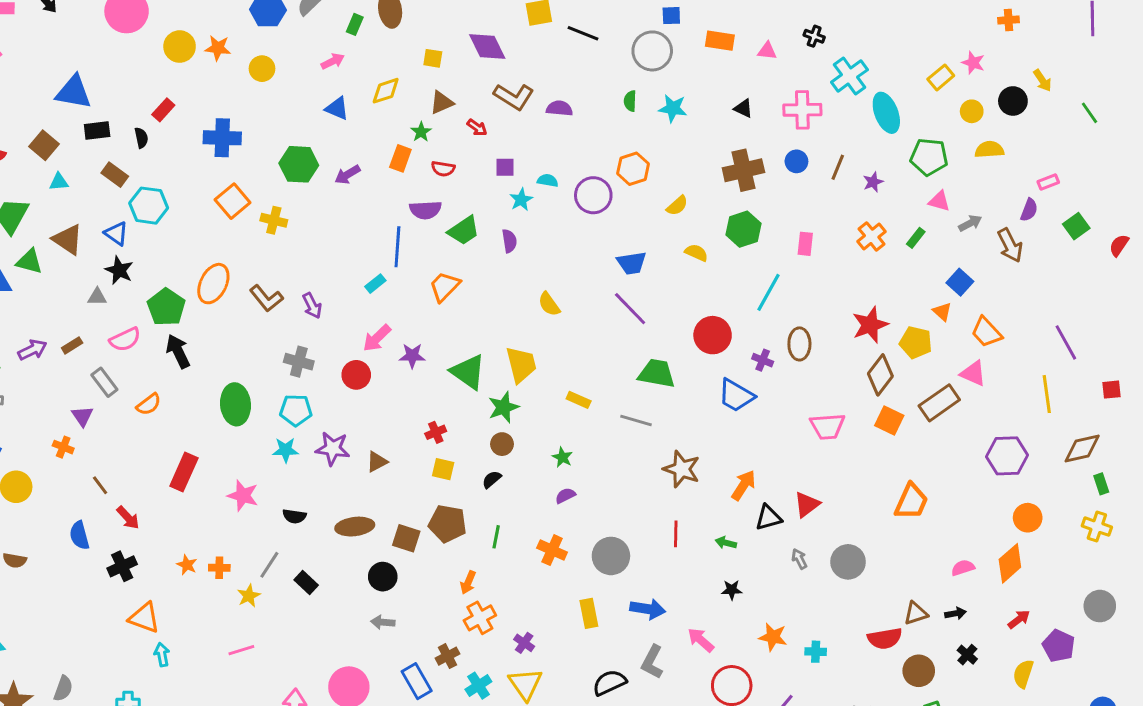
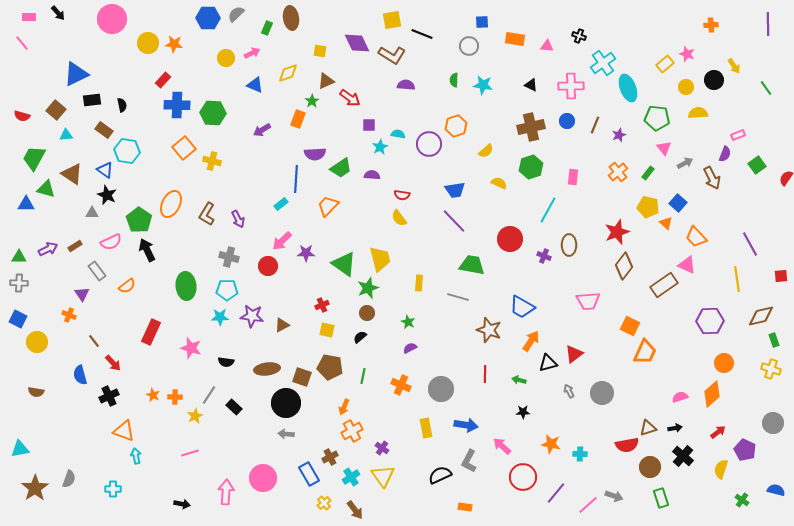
gray circle: (652, 51) -> (469, 46), size x0.7
yellow circle: (262, 69) -> (226, 58), moved
blue triangle: (74, 92) -> (76, 74), turned -36
brown L-shape: (514, 97) -> (392, 55), moved
red rectangle: (163, 110) -> (163, 80), moved
red arrow: (477, 128) -> (350, 98), size x1.5
green hexagon: (299, 164) -> (213, 113), moved
red semicircle: (443, 169) -> (402, 195), moved
pink triangle: (939, 201) -> (664, 148), turned 35
purple semicircle: (509, 241) -> (372, 175), turned -77
brown L-shape: (266, 298) -> (207, 214), turned 70
yellow pentagon: (916, 342) -> (648, 207), moved
blue trapezoid: (736, 395) -> (522, 307), moved
yellow rectangle: (579, 400) -> (419, 283), turned 70
orange square: (889, 421) -> (630, 326), moved
black circle: (383, 577) -> (286, 403), size x1.5
black cross: (967, 655) -> (683, 456), size x1.5

